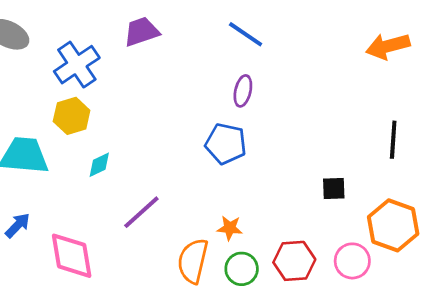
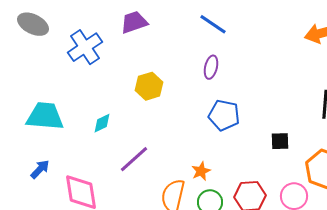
yellow hexagon: (72, 116) -> (149, 86), moved
blue pentagon: (226, 144) -> (224, 115), moved
orange star: (230, 228) -> (201, 171), turned -30

